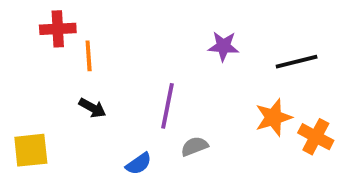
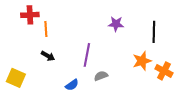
black line: (297, 62) -> (154, 32), turned -75
yellow square: (31, 150) -> (16, 78), turned 30

